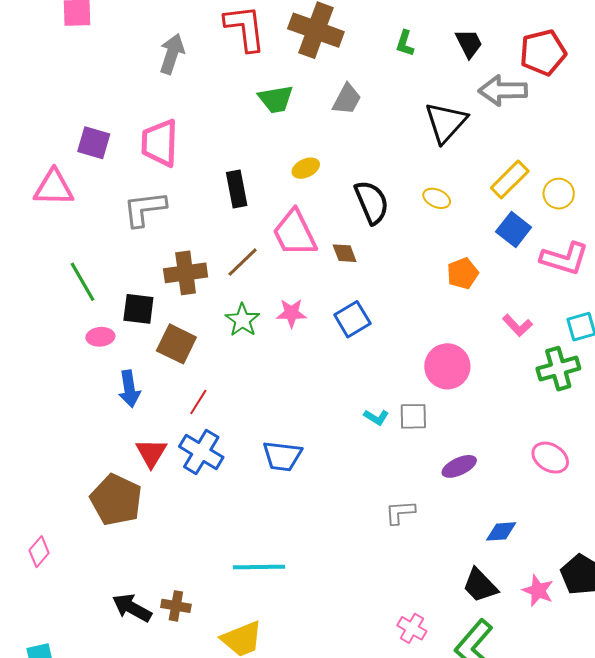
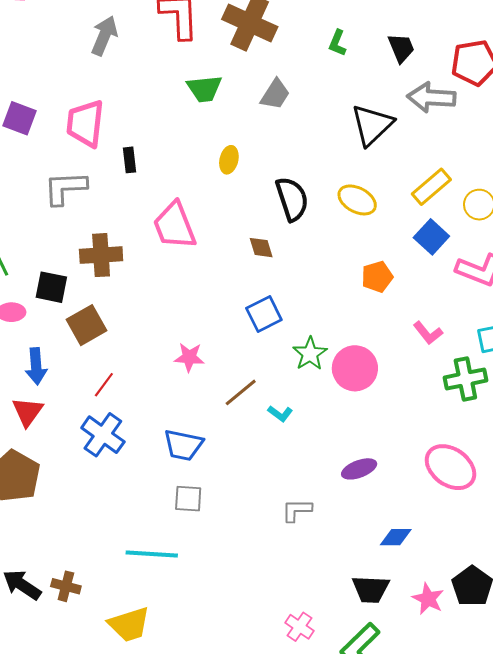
yellow ellipse: (306, 168) -> (229, 160), turned -56
black rectangle: (237, 189) -> (130, 160), moved, size x0.7
yellow ellipse: (437, 198) -> (357, 200), size x1.4
pink trapezoid: (295, 233) -> (175, 226), moved
brown line: (243, 262) -> (241, 392), moved
pink star: (291, 313) -> (189, 357), moved
green star: (242, 320) -> (310, 354), moved
brown square: (176, 344) -> (86, 325), turned 30
gray square: (413, 416) -> (188, 499), moved
red triangle: (151, 453) -> (28, 412), moved
pink ellipse: (550, 458) -> (450, 467), size x1.4
black trapezoid: (480, 585) -> (371, 589), turned -48

